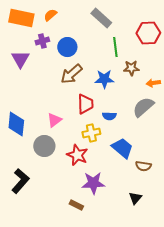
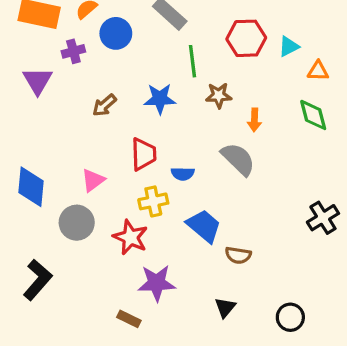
blue circle: (67, 47) -> (116, 33), moved
brown arrow: (71, 74) -> (104, 105), moved, size x0.7
blue star: (104, 79) -> (160, 99), moved
orange arrow: (153, 83) -> (254, 120), turned -80
gray semicircle: (143, 107) -> (238, 159), turned 85

